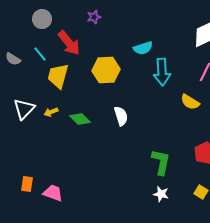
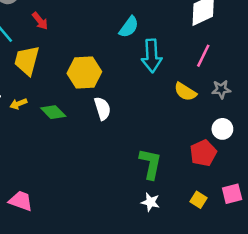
red arrow: (69, 43) -> (40, 21), size x0.6
cyan semicircle: (143, 48) -> (129, 27), turned -36
yellow hexagon: (106, 70) -> (84, 73), moved

